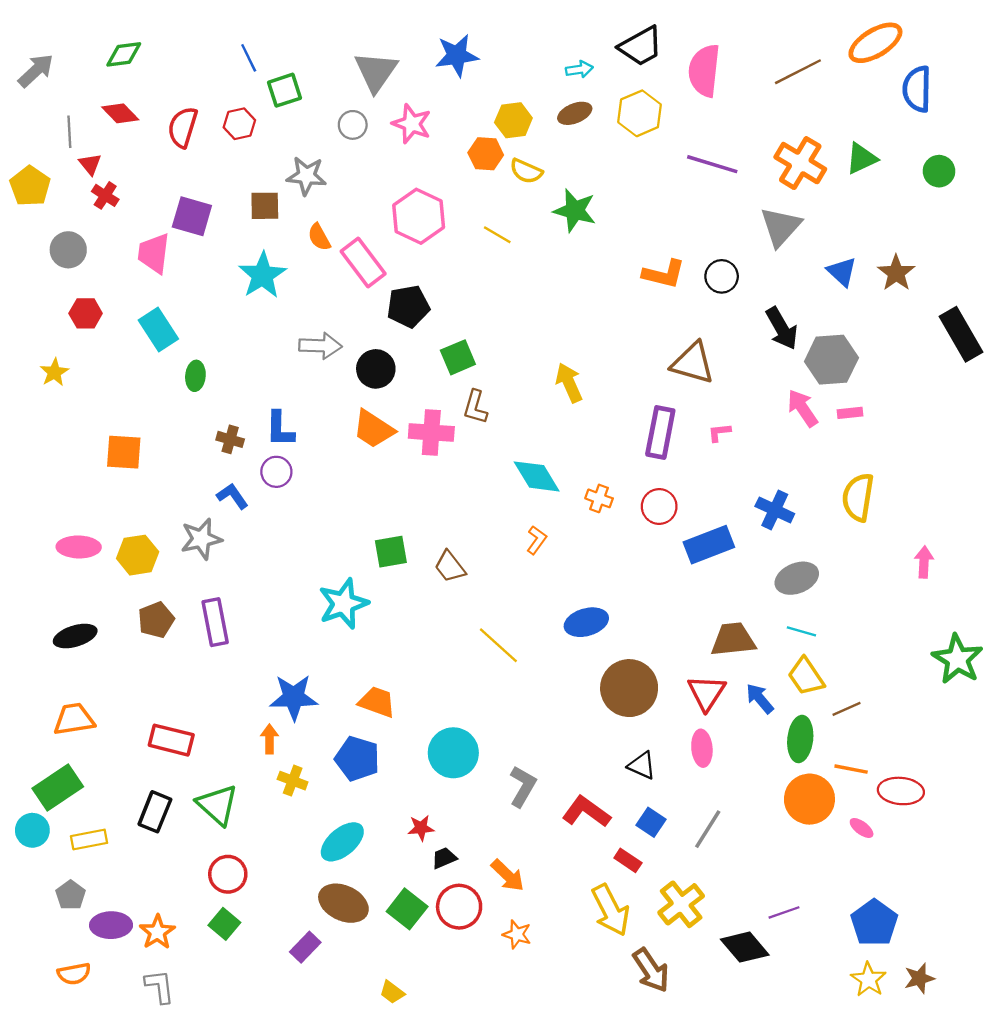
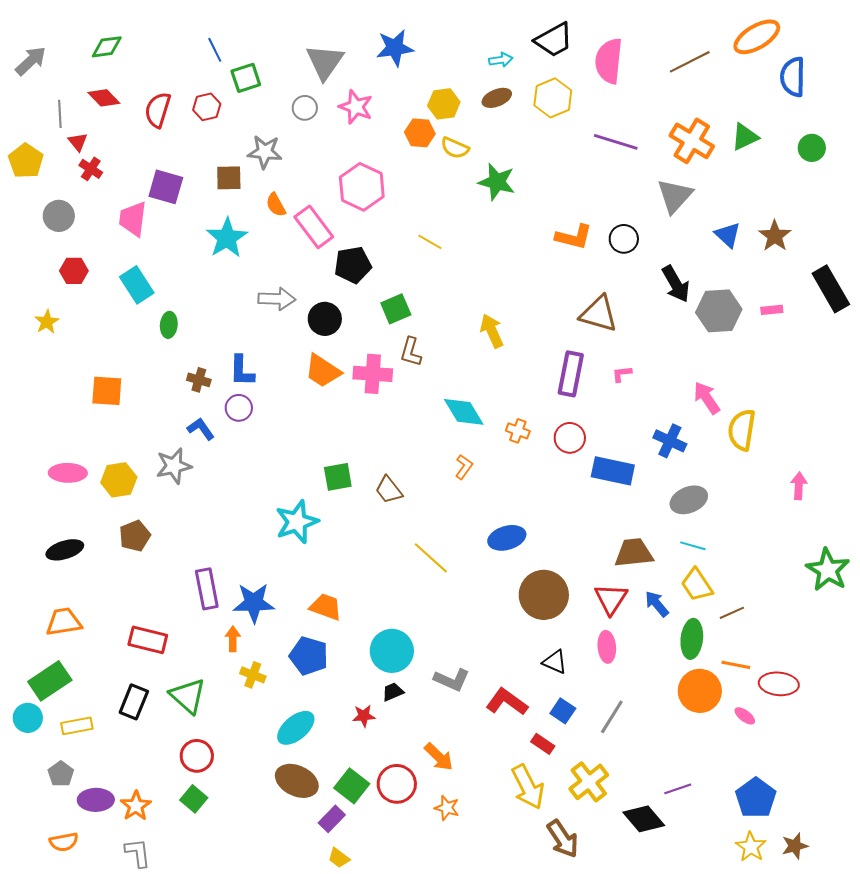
yellow line: (497, 235) -> (430, 242), moved
pink arrow: (803, 408) -> (707, 398), moved
pink rectangle: (850, 413) -> (772, 310), moved
blue rectangle: (709, 545) -> (613, 471), turned 33
purple rectangle: (215, 622) -> (207, 589), moved
gray L-shape: (523, 786) -> (452, 680), turned 84
black trapezoid: (444, 858) -> (393, 692), moved
purple rectangle: (305, 947) -> (332, 819), moved

